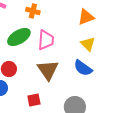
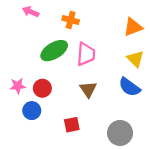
brown triangle: (48, 70) -> (88, 89), size x0.7

